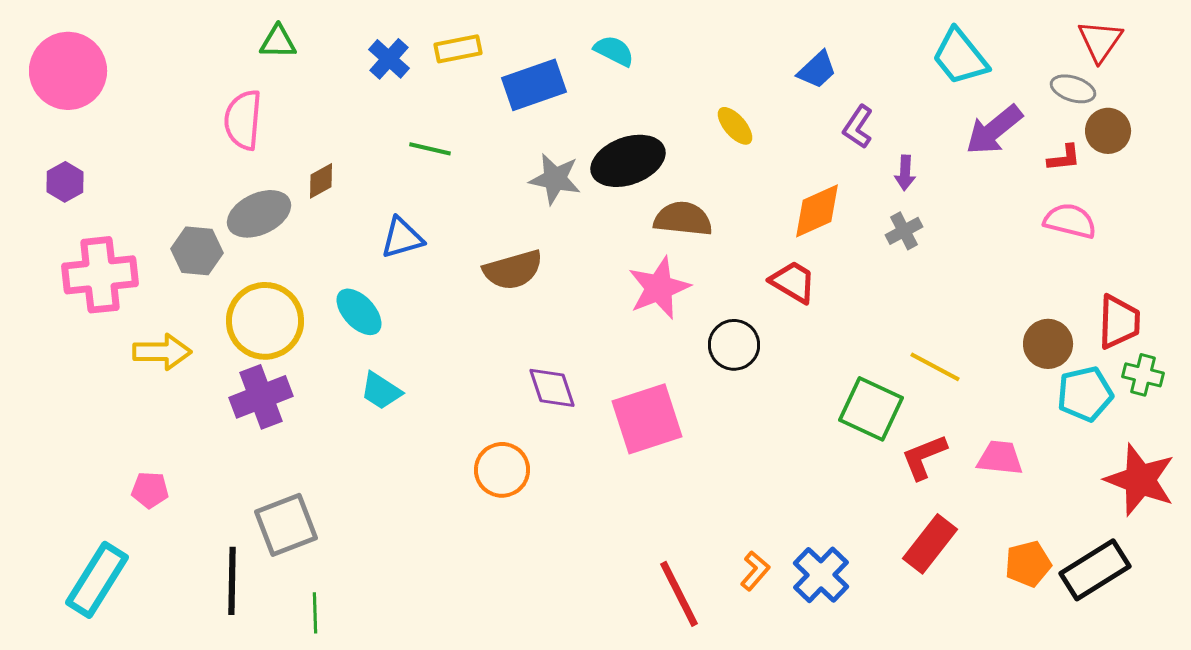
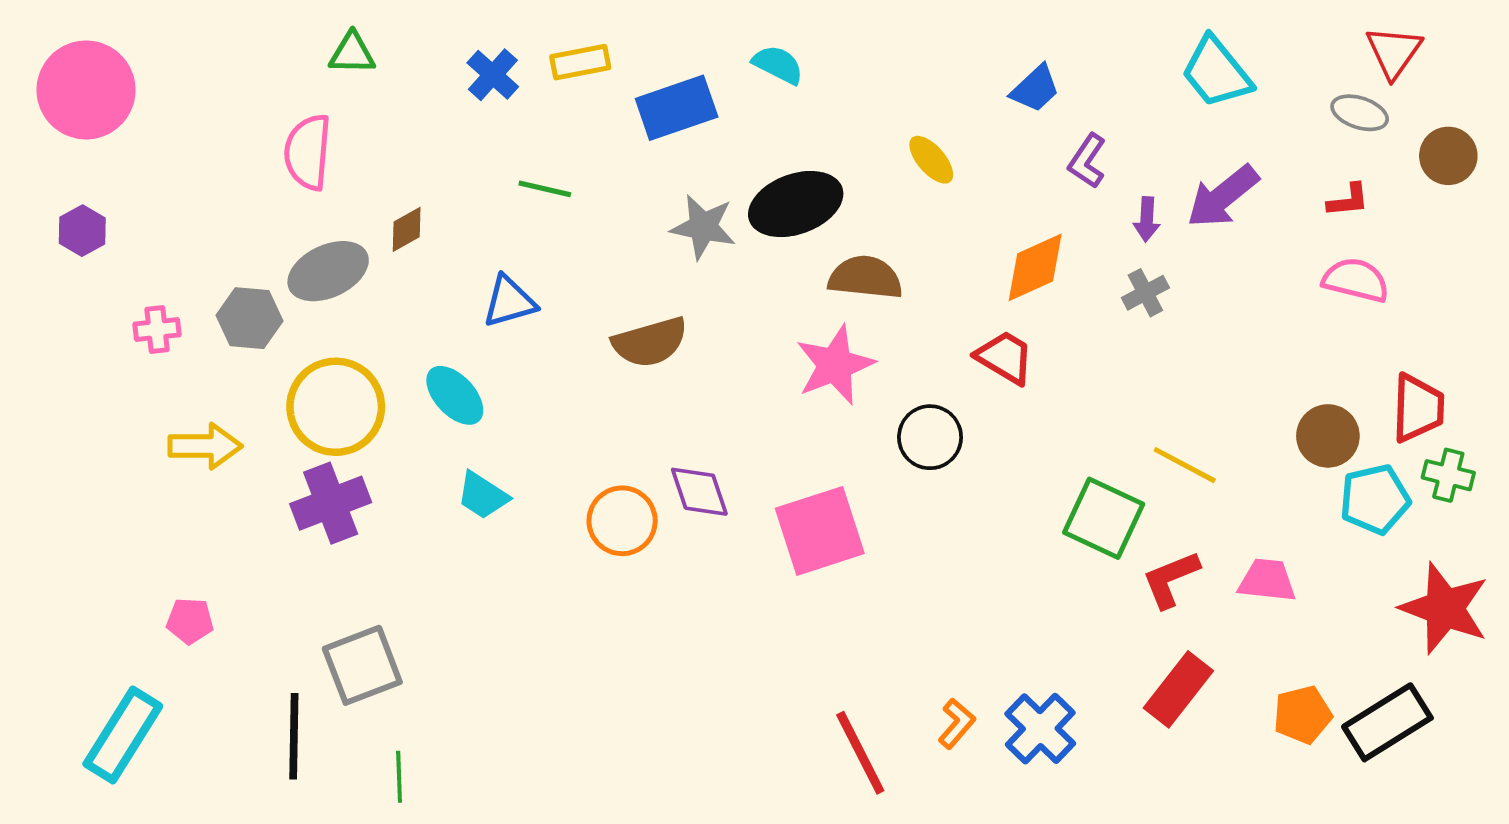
purple arrow: (994, 130) -> (1223, 196), moved
brown circle: (1108, 131) -> (1448, 156), moved
pink cross: (100, 275) -> (157, 329), moved, size x0.5
orange circle: (502, 470) -> (622, 521), moved

